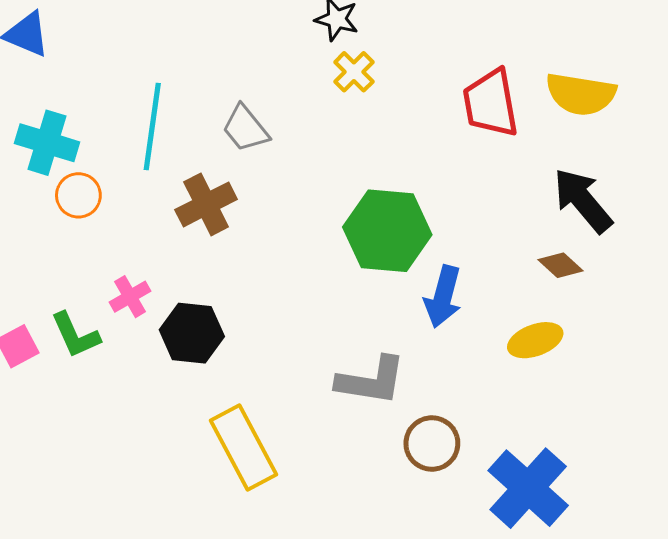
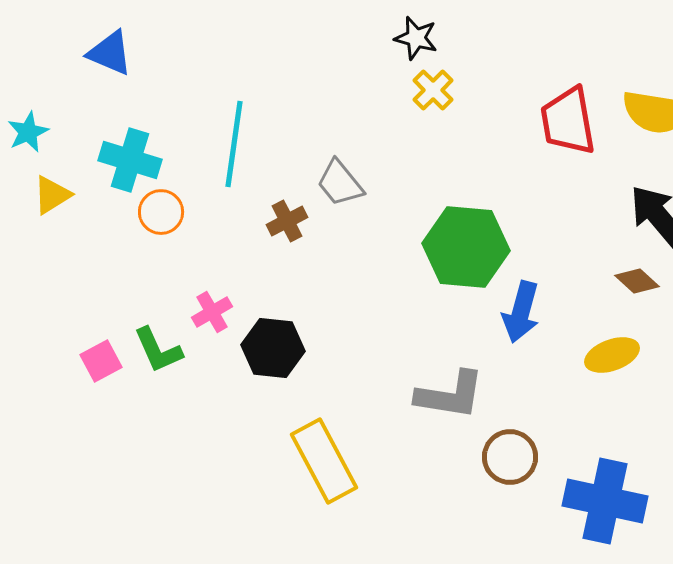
gray trapezoid: (246, 129) -> (340, 183), moved
brown cross: (206, 204) -> (287, 221), size x0.7
blue cross: (528, 488) -> (605, 501), turned -30

